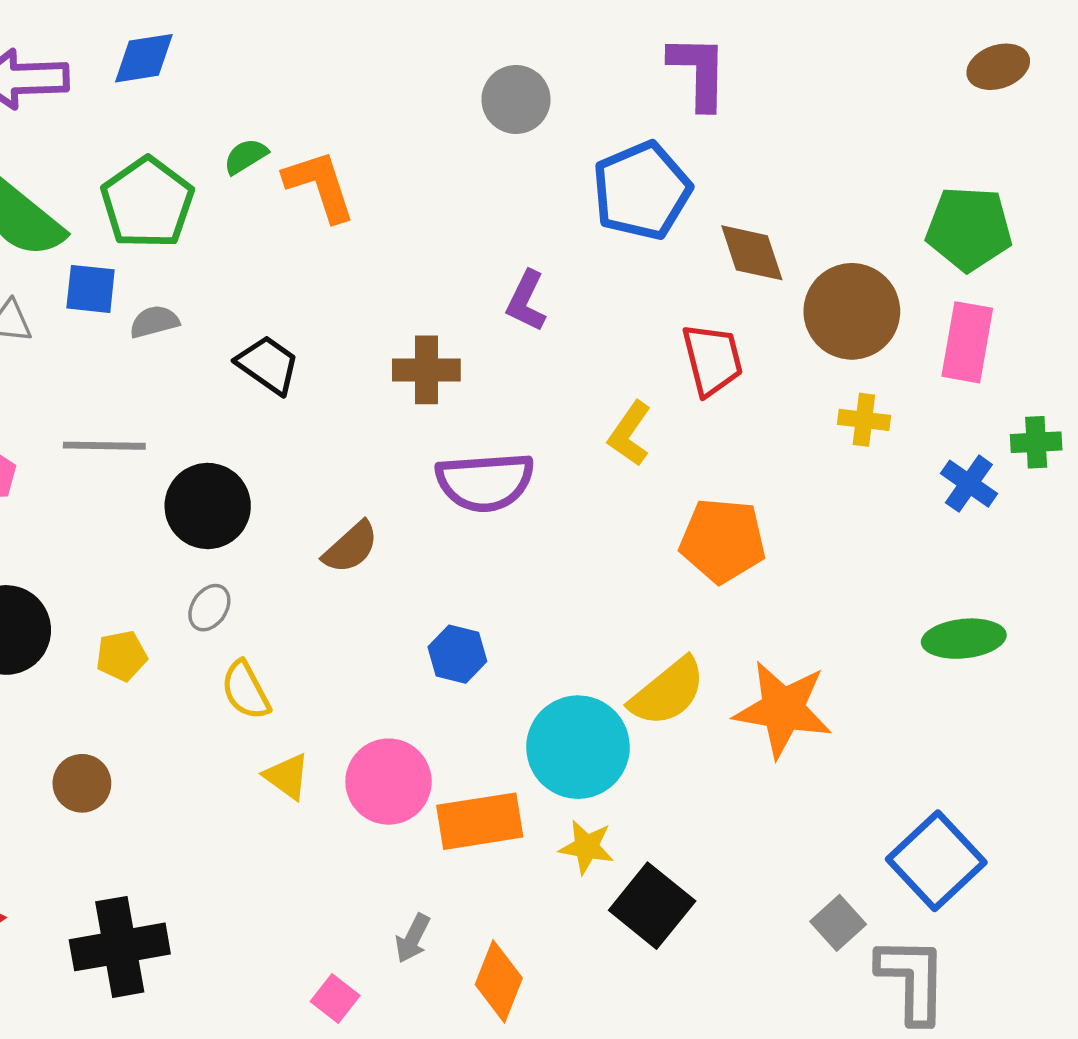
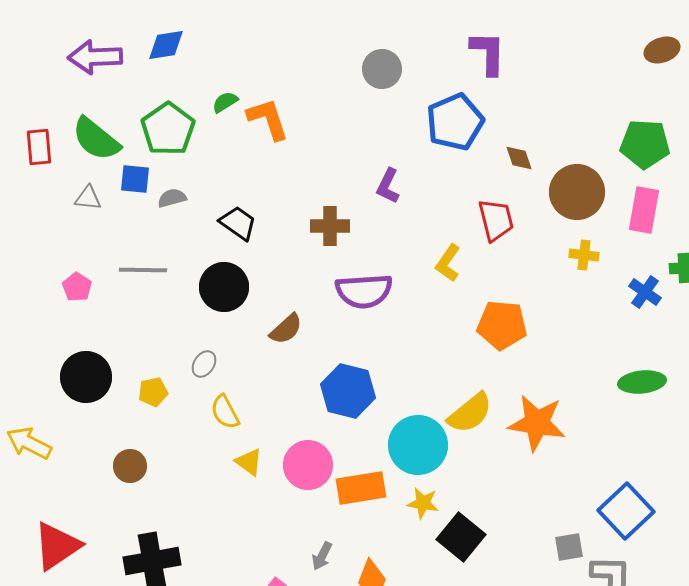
brown diamond: (752, 253) -> (519, 158), size x0.7
black circle: (208, 506) -> (224, 287), moved
blue hexagon: (457, 654) -> (348, 391), size x1.6
gray square: (838, 923) -> (569, 547), turned 32

